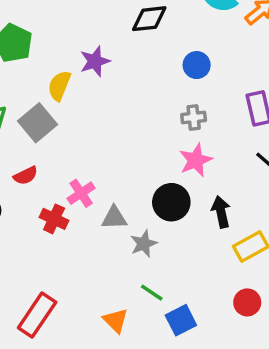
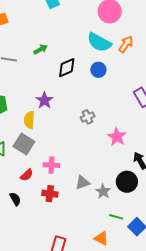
blue circle: (197, 65) -> (98, 70), moved
gray cross: (194, 118) -> (88, 117), moved
pink cross: (81, 193) -> (51, 165), moved, turned -35
black circle: (171, 202) -> (127, 182), moved

